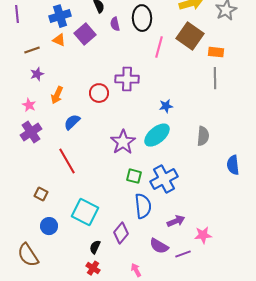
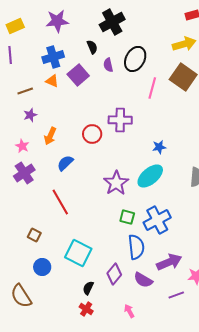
black ellipse: (142, 18) -> (135, 59), turned 30
purple arrow: (176, 221) -> (169, 262), size x1.4
purple semicircle: (159, 246) -> (143, 280), moved

